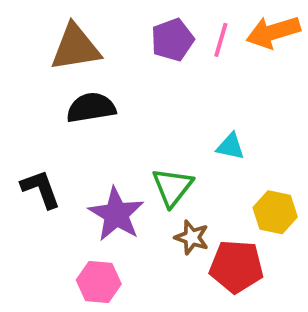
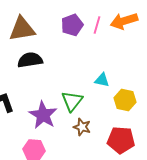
yellow hexagon: (275, 212) -> (125, 100), moved
red pentagon: (236, 267) -> (121, 140), moved

